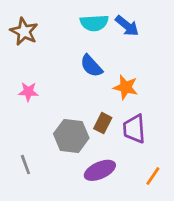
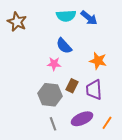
orange star: (126, 87) -> (98, 61), moved
pink star: (28, 92) -> (54, 64), moved
gray line: (25, 165) -> (53, 124), moved
purple ellipse: (100, 170) -> (82, 119), moved

